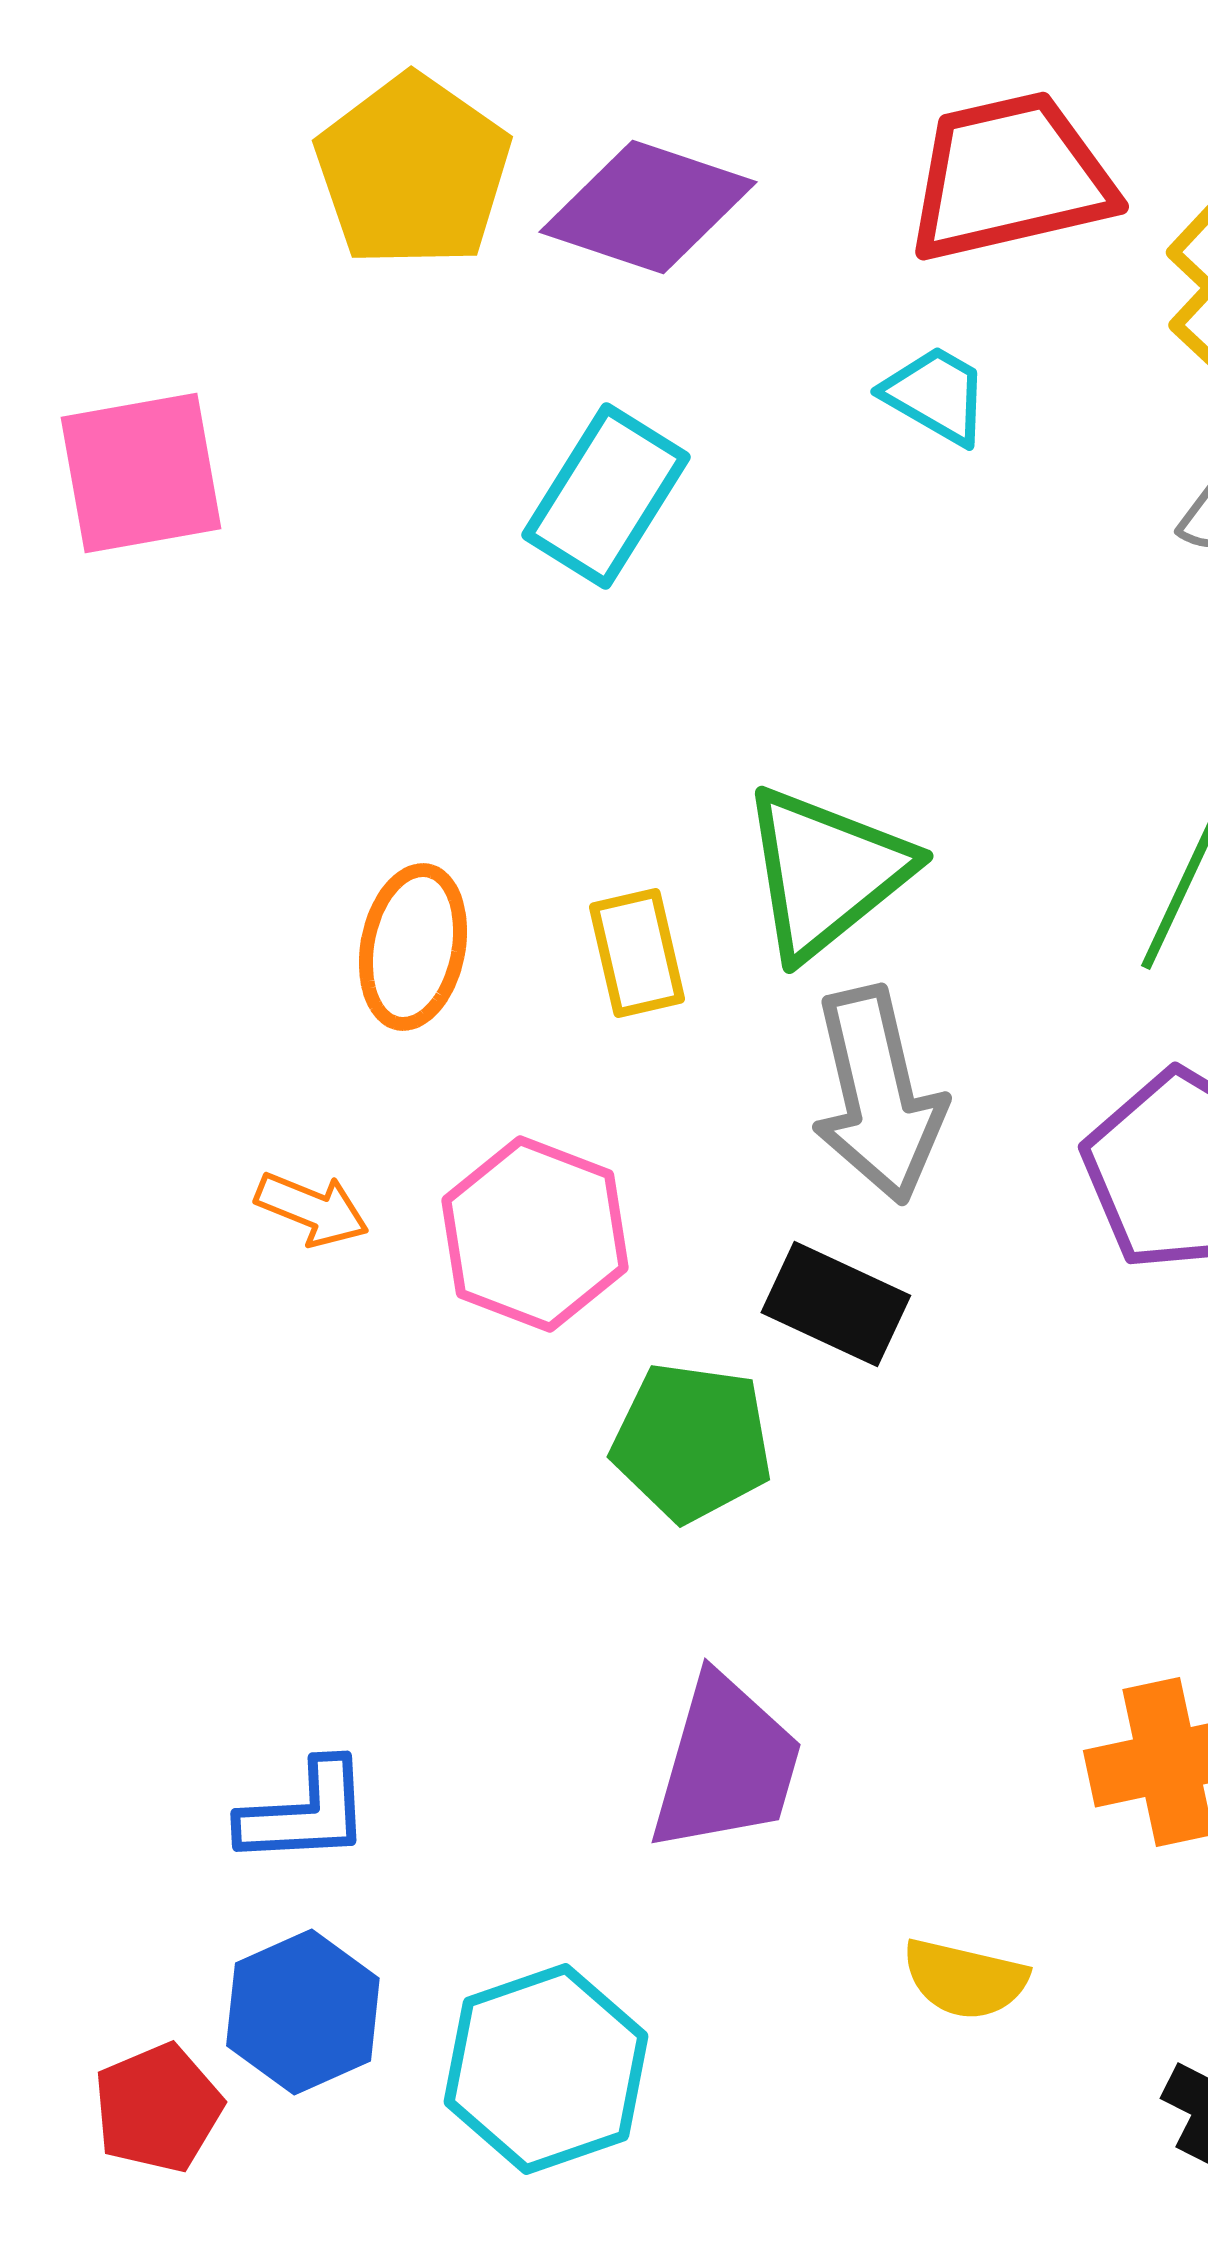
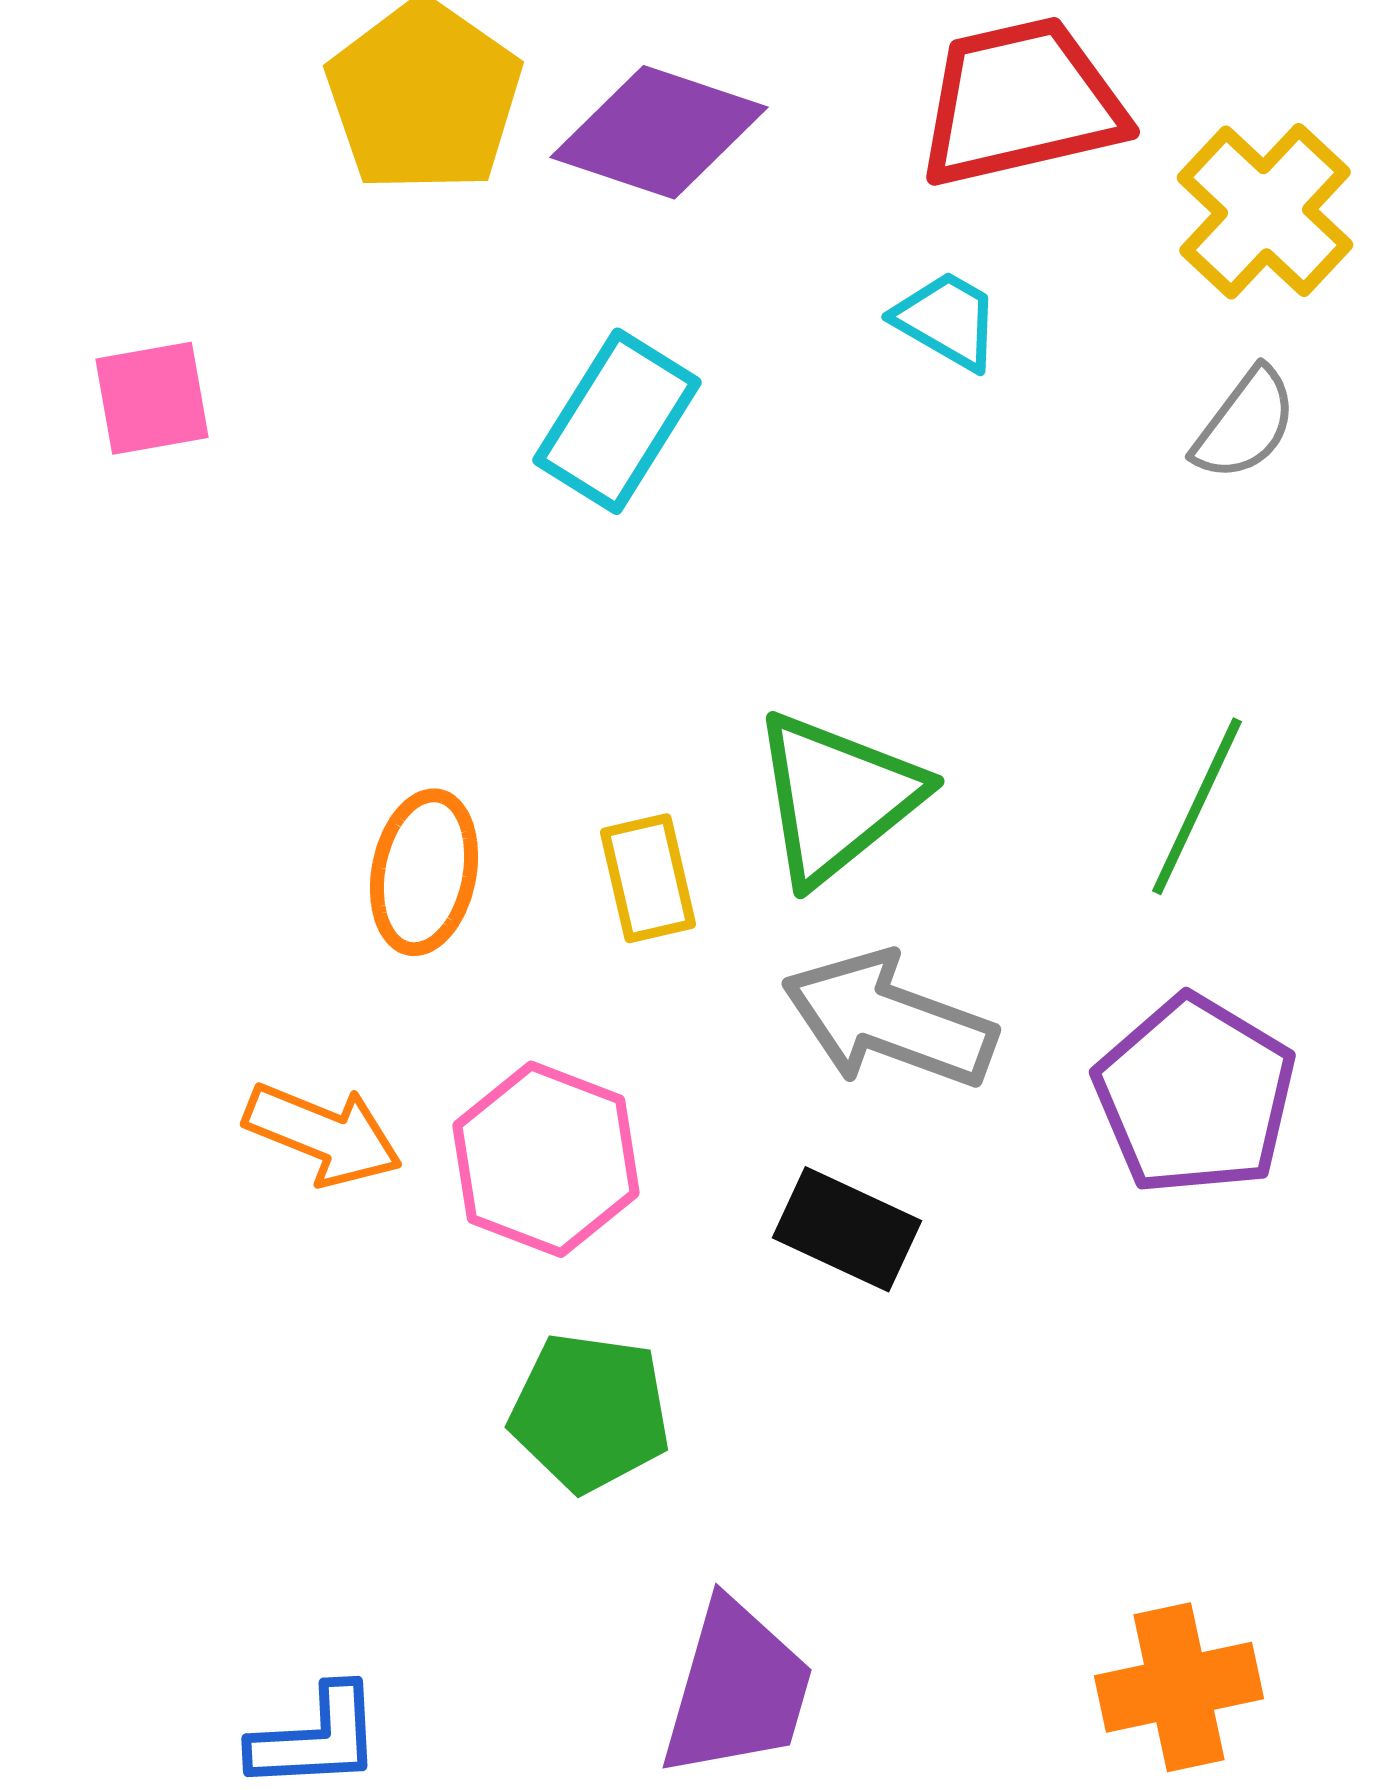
pink square: (141, 473) -> (152, 398), size x0.7
gray arrow: (878, 1095) -> (889, 1020), turned 123
orange arrow: (312, 1209) -> (323, 1134), size x1.4
green pentagon: (692, 1442) -> (590, 1412), moved

